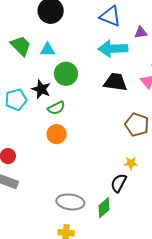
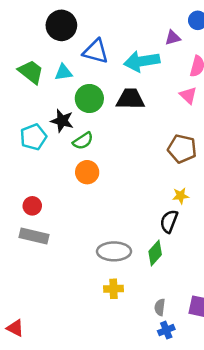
blue triangle: (110, 16) -> (96, 51), moved
black trapezoid: (115, 82) -> (130, 99), moved

